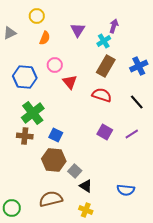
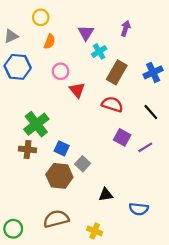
cyan cross: (104, 41) -> (99, 51), moved
blue hexagon: (25, 77) -> (18, 67), moved
purple square: (105, 132) -> (122, 137), moved
gray square: (75, 171) -> (83, 164), moved
black triangle: (86, 186) -> (106, 195), moved, turned -40

